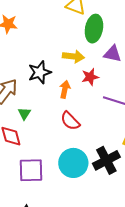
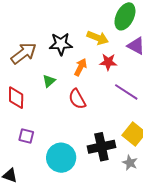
green triangle: (24, 114) -> (49, 81), moved
cyan circle: (73, 163) -> (61, 158), moved
purple square: (31, 170) -> (26, 136), size x0.6

